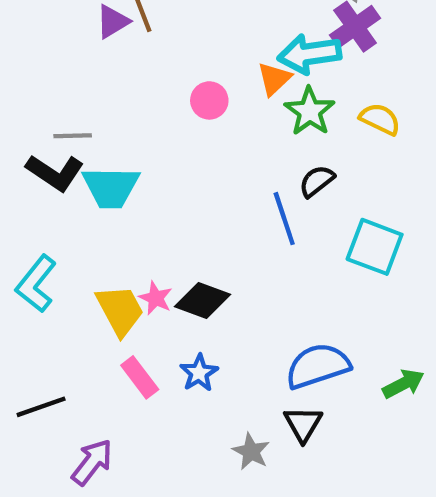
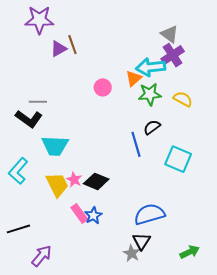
green star: (310, 111) -> (150, 94), turned 30
cyan trapezoid: (111, 187) -> (55, 146), moved
pink rectangle: (140, 377) -> (79, 214), moved
green arrow: (403, 384) -> (190, 252), moved
gray star: (251, 452) -> (132, 253), moved

